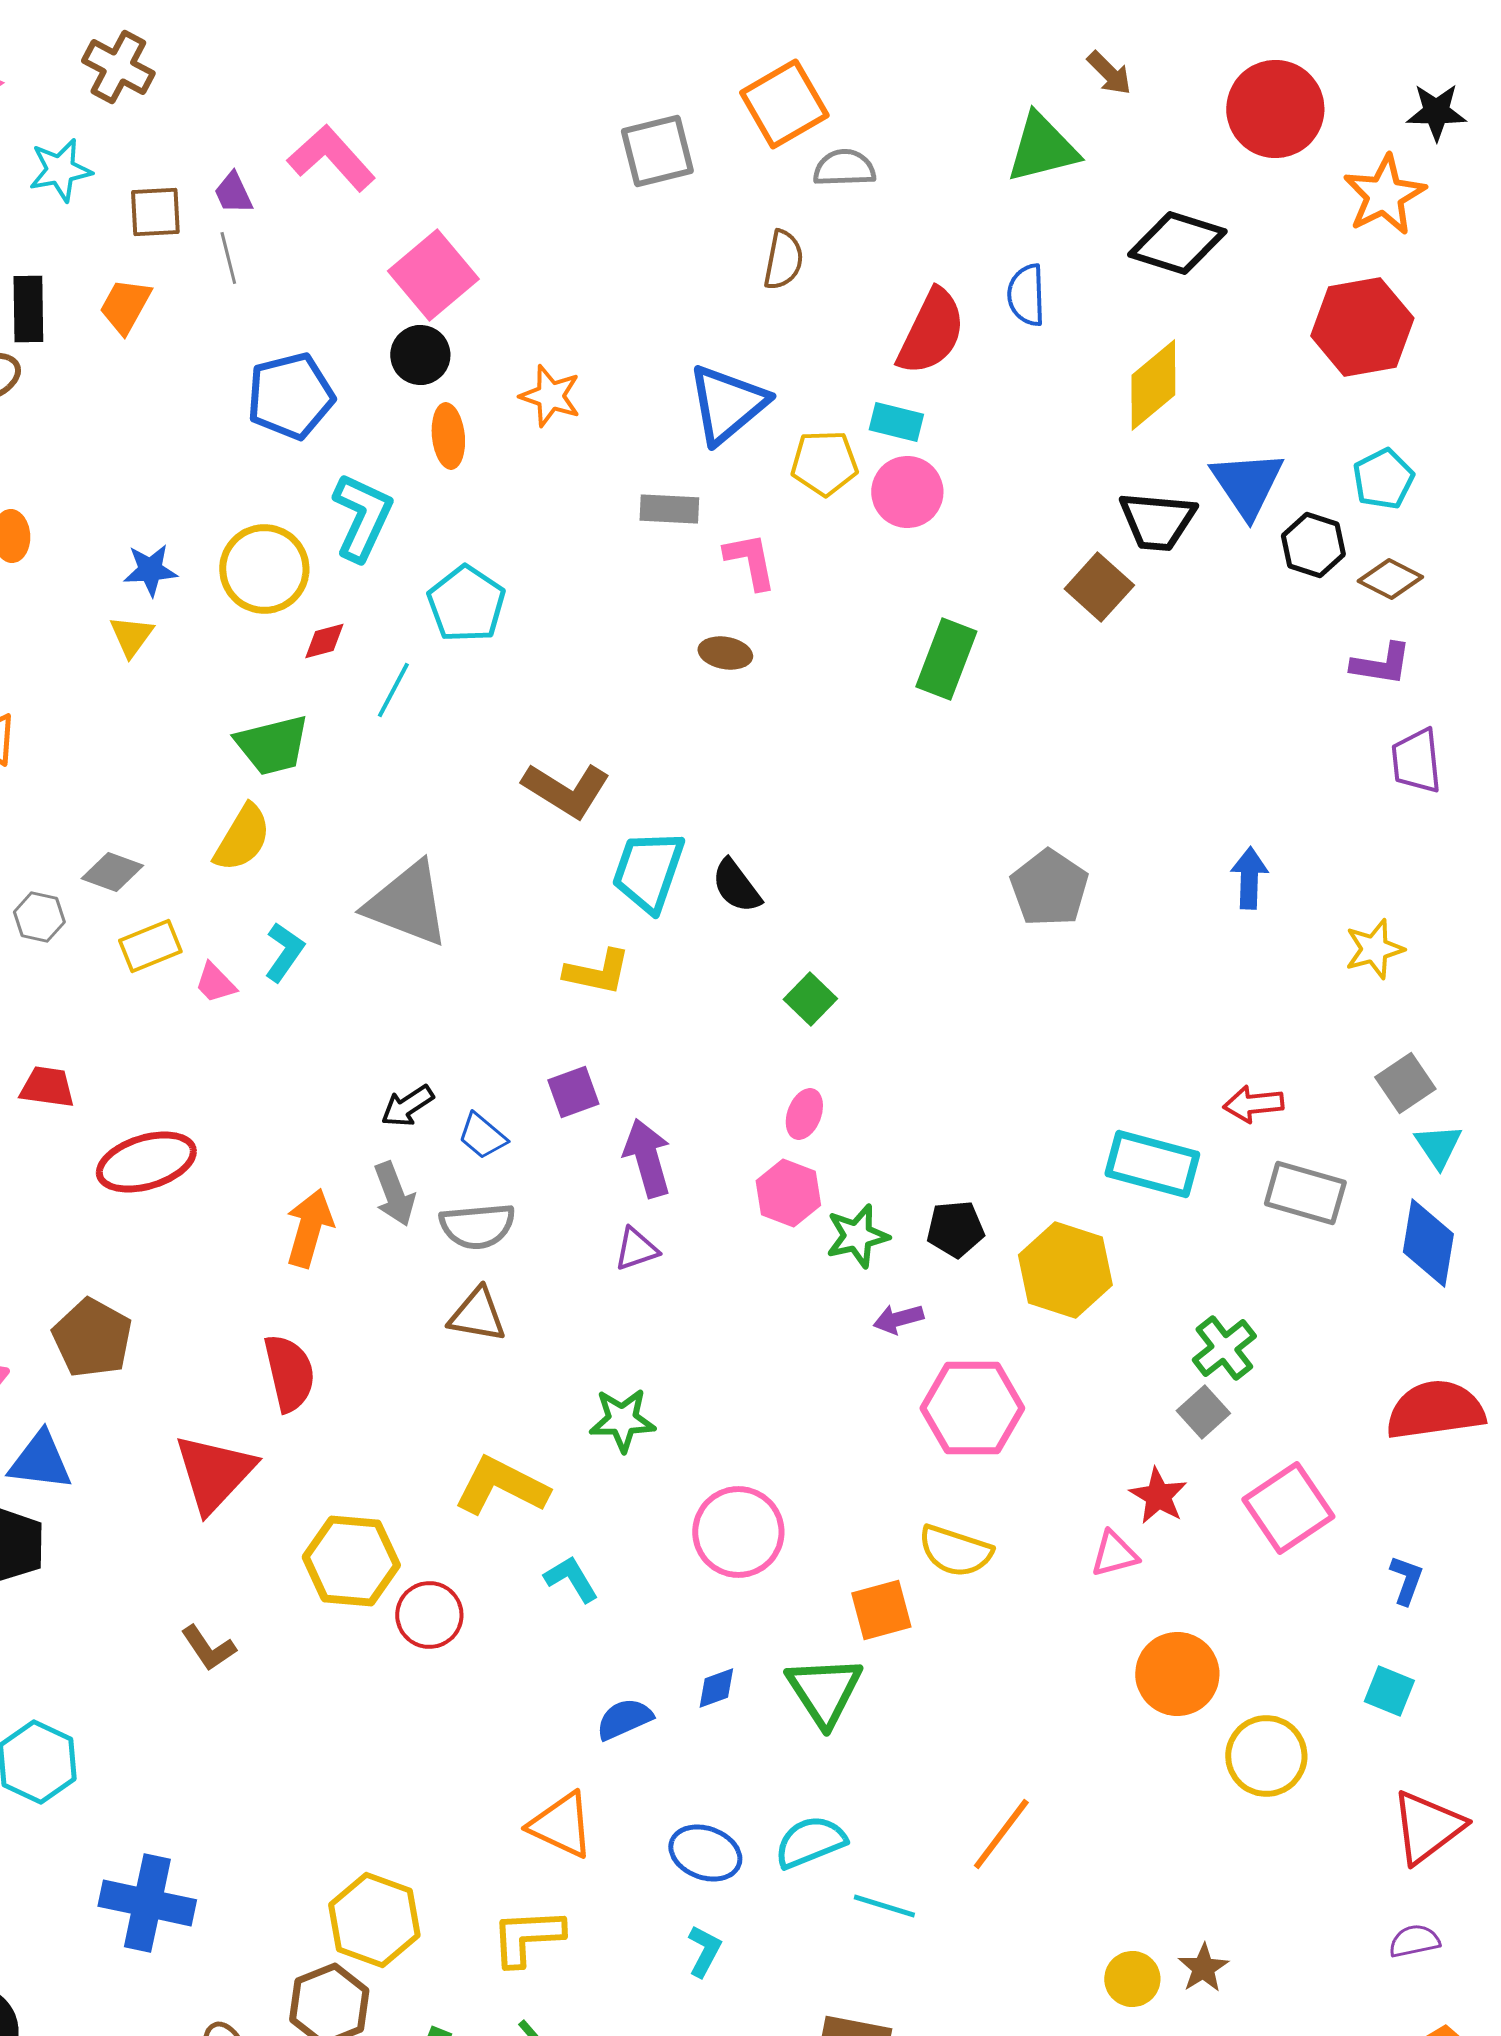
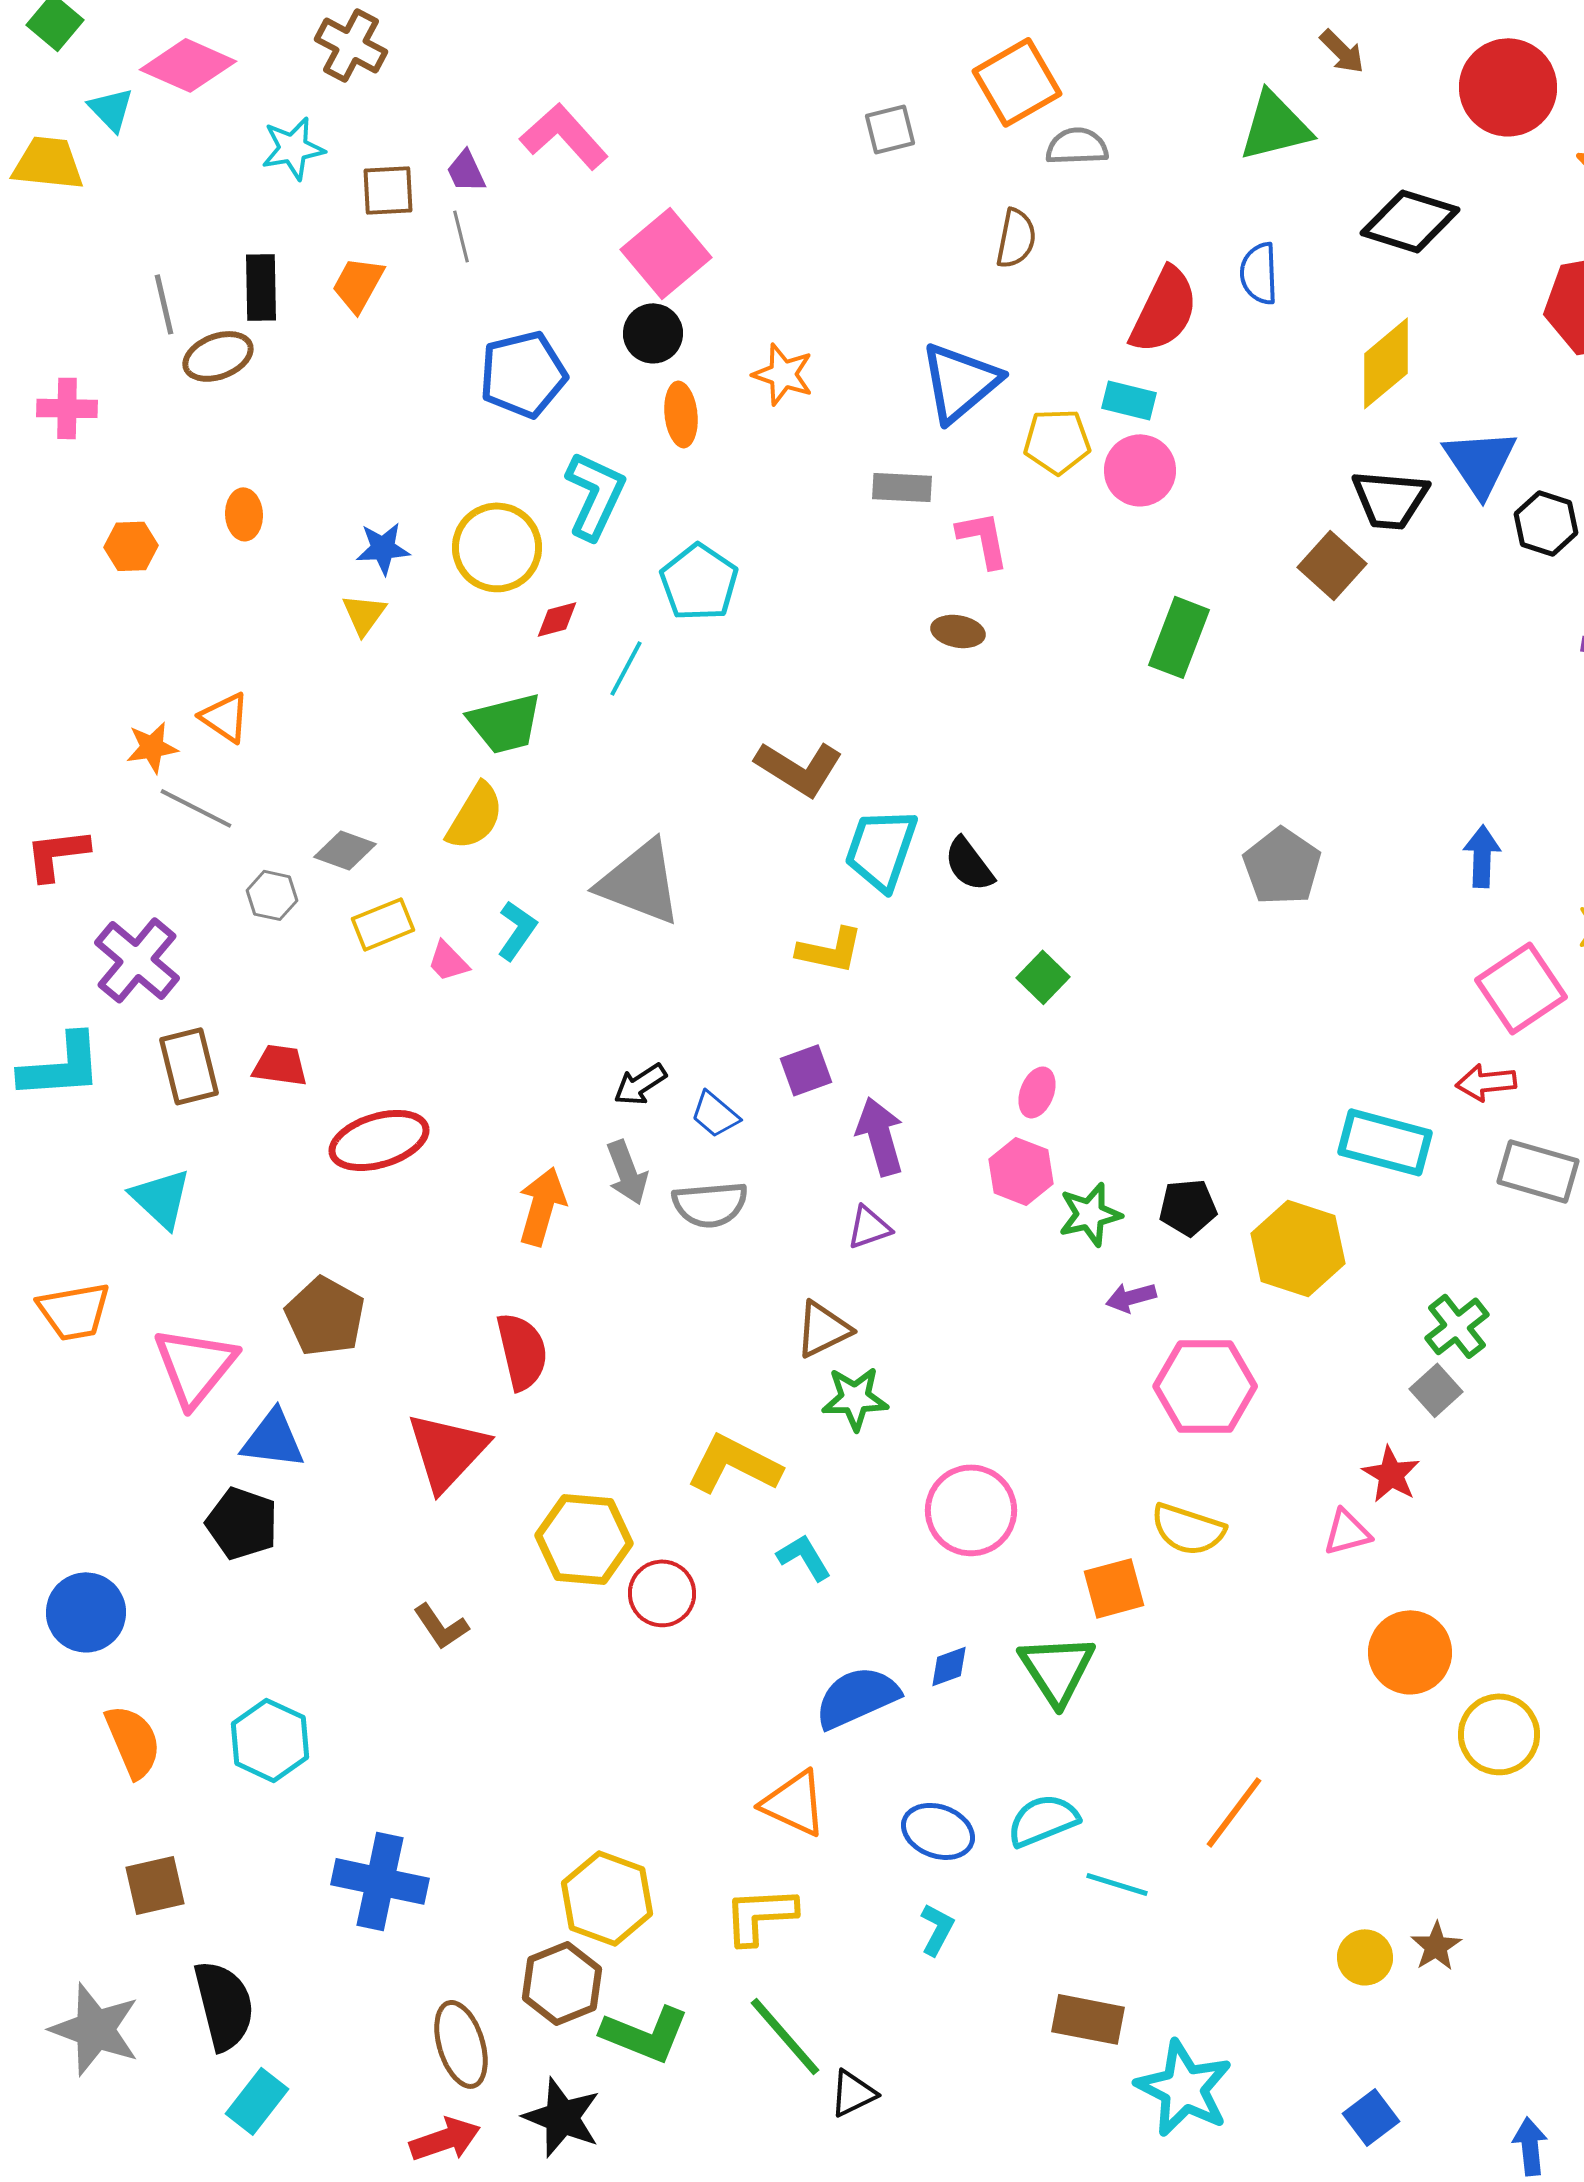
gray square: (657, 151) -> (890, 129), size x0.7
brown triangle: (477, 1315) -> (823, 1329), moved, turned -36
pink square: (1288, 1508) -> (1521, 988), moved
blue semicircle: (624, 1719) -> (857, 1697), size x1.5

